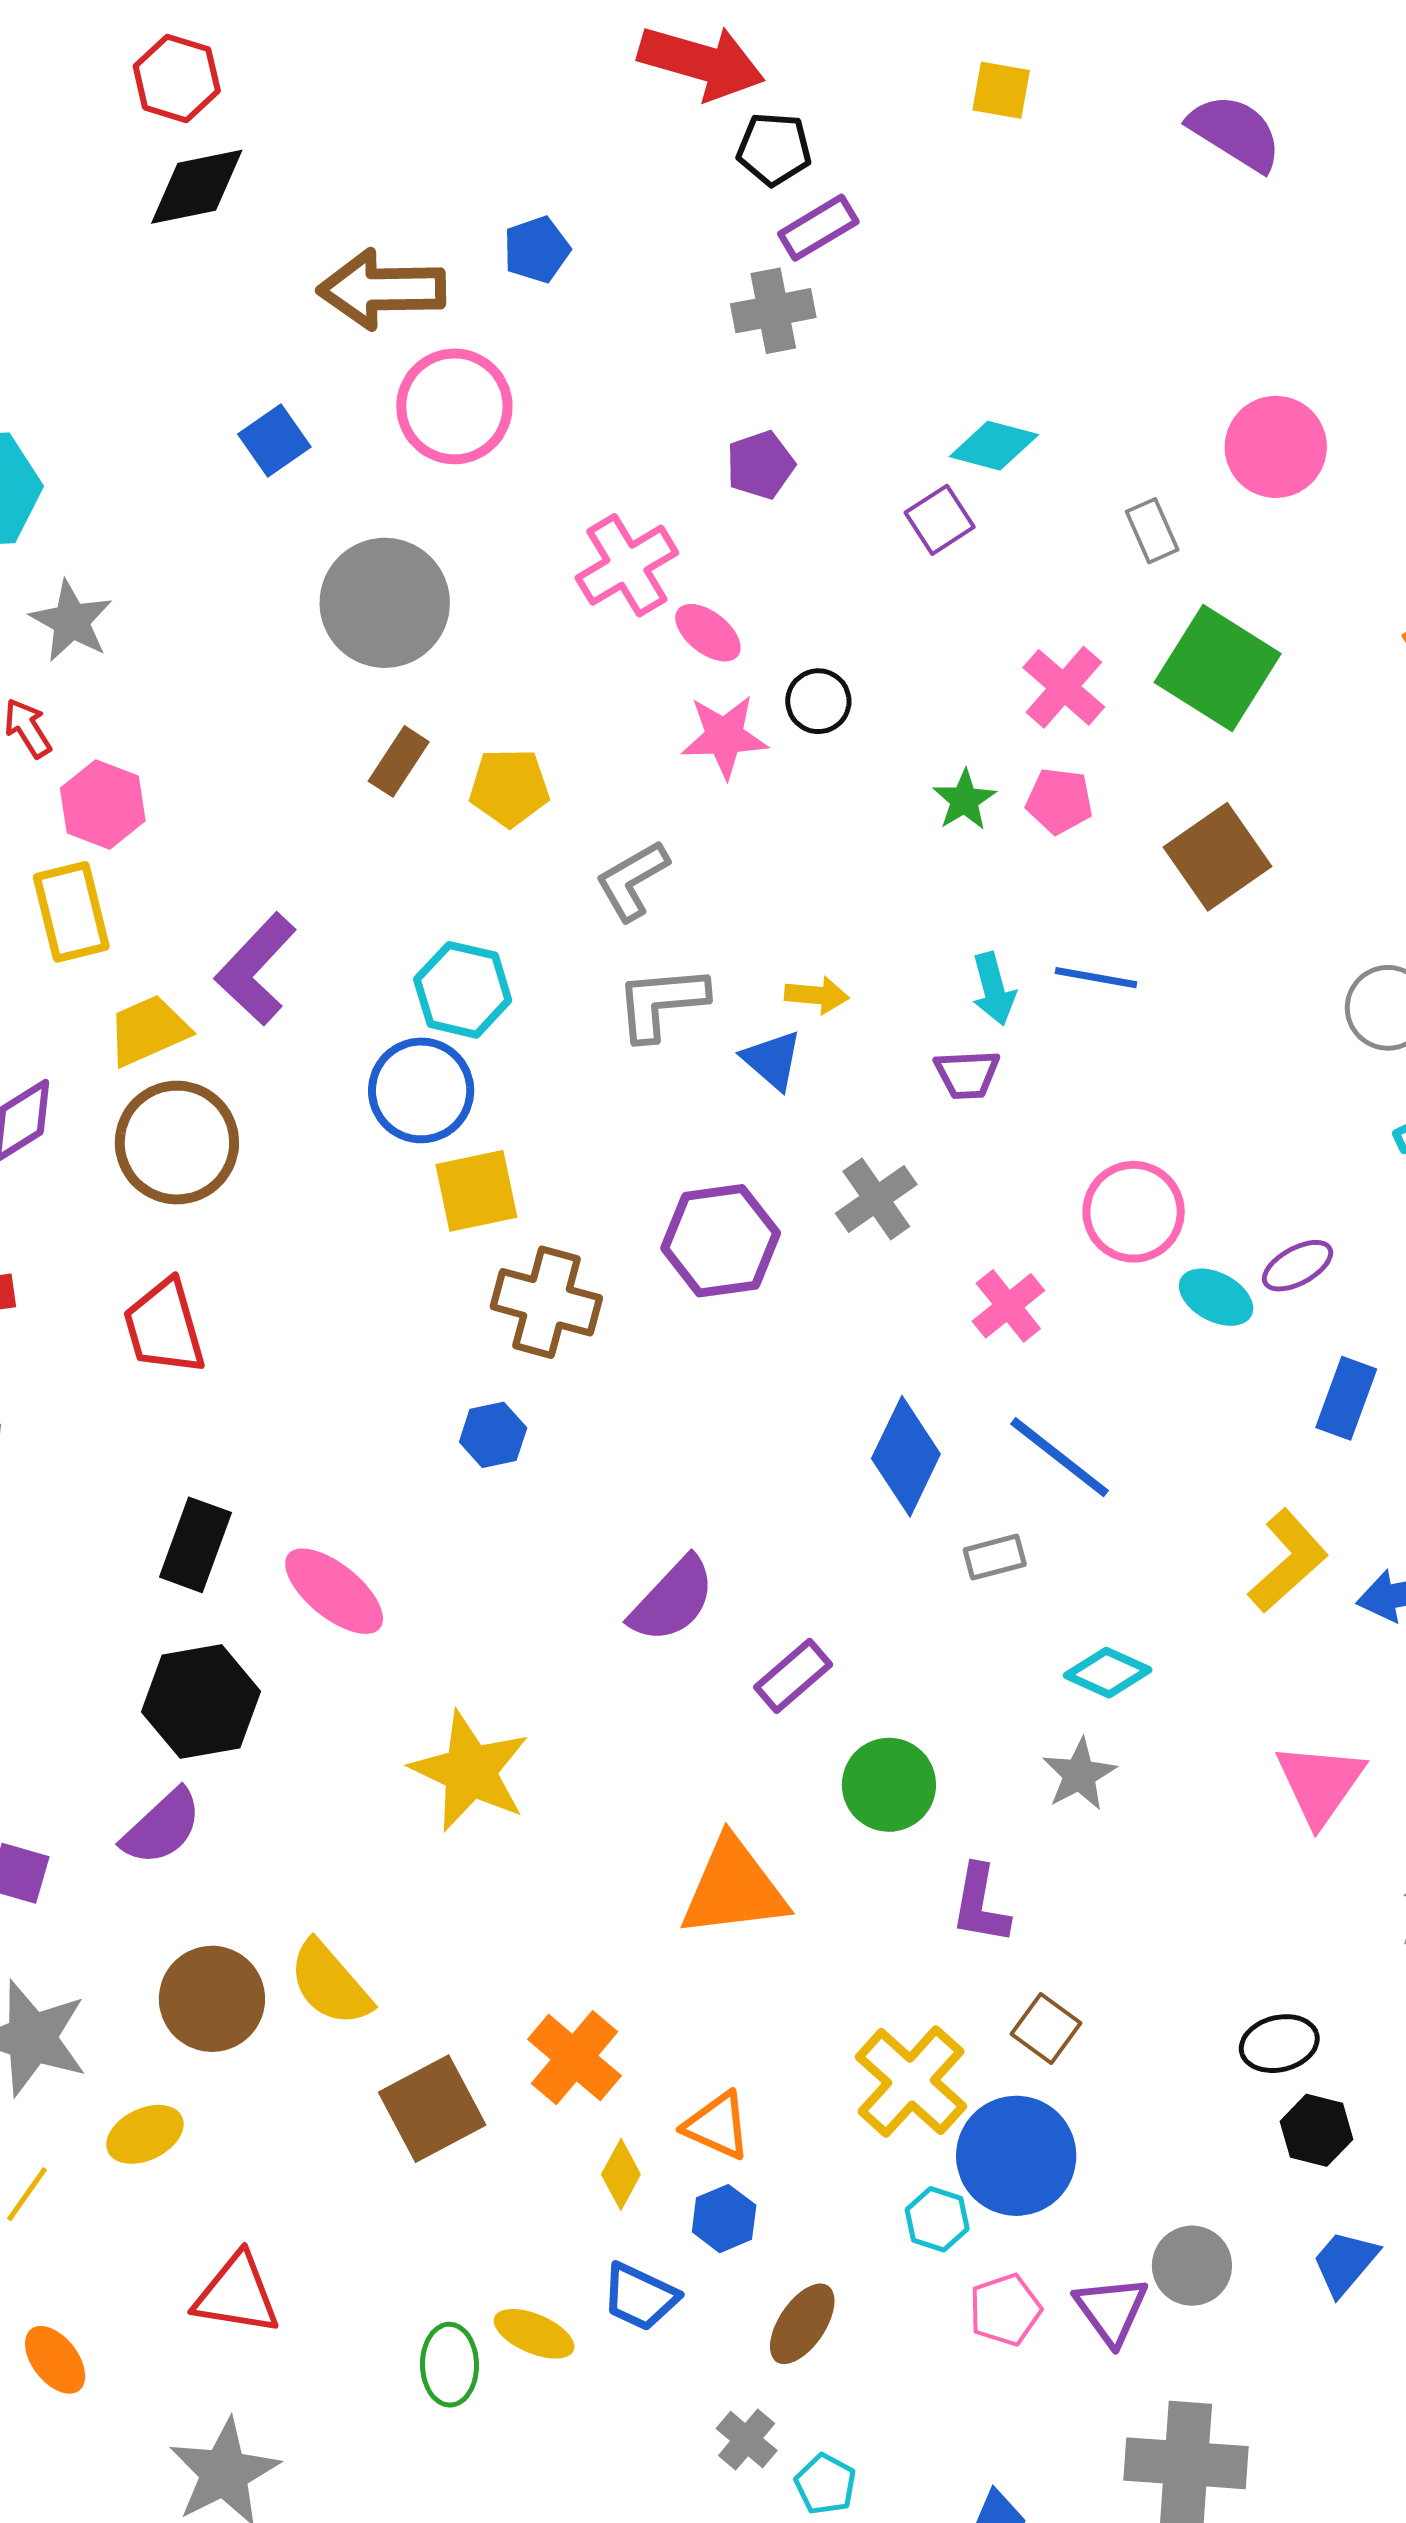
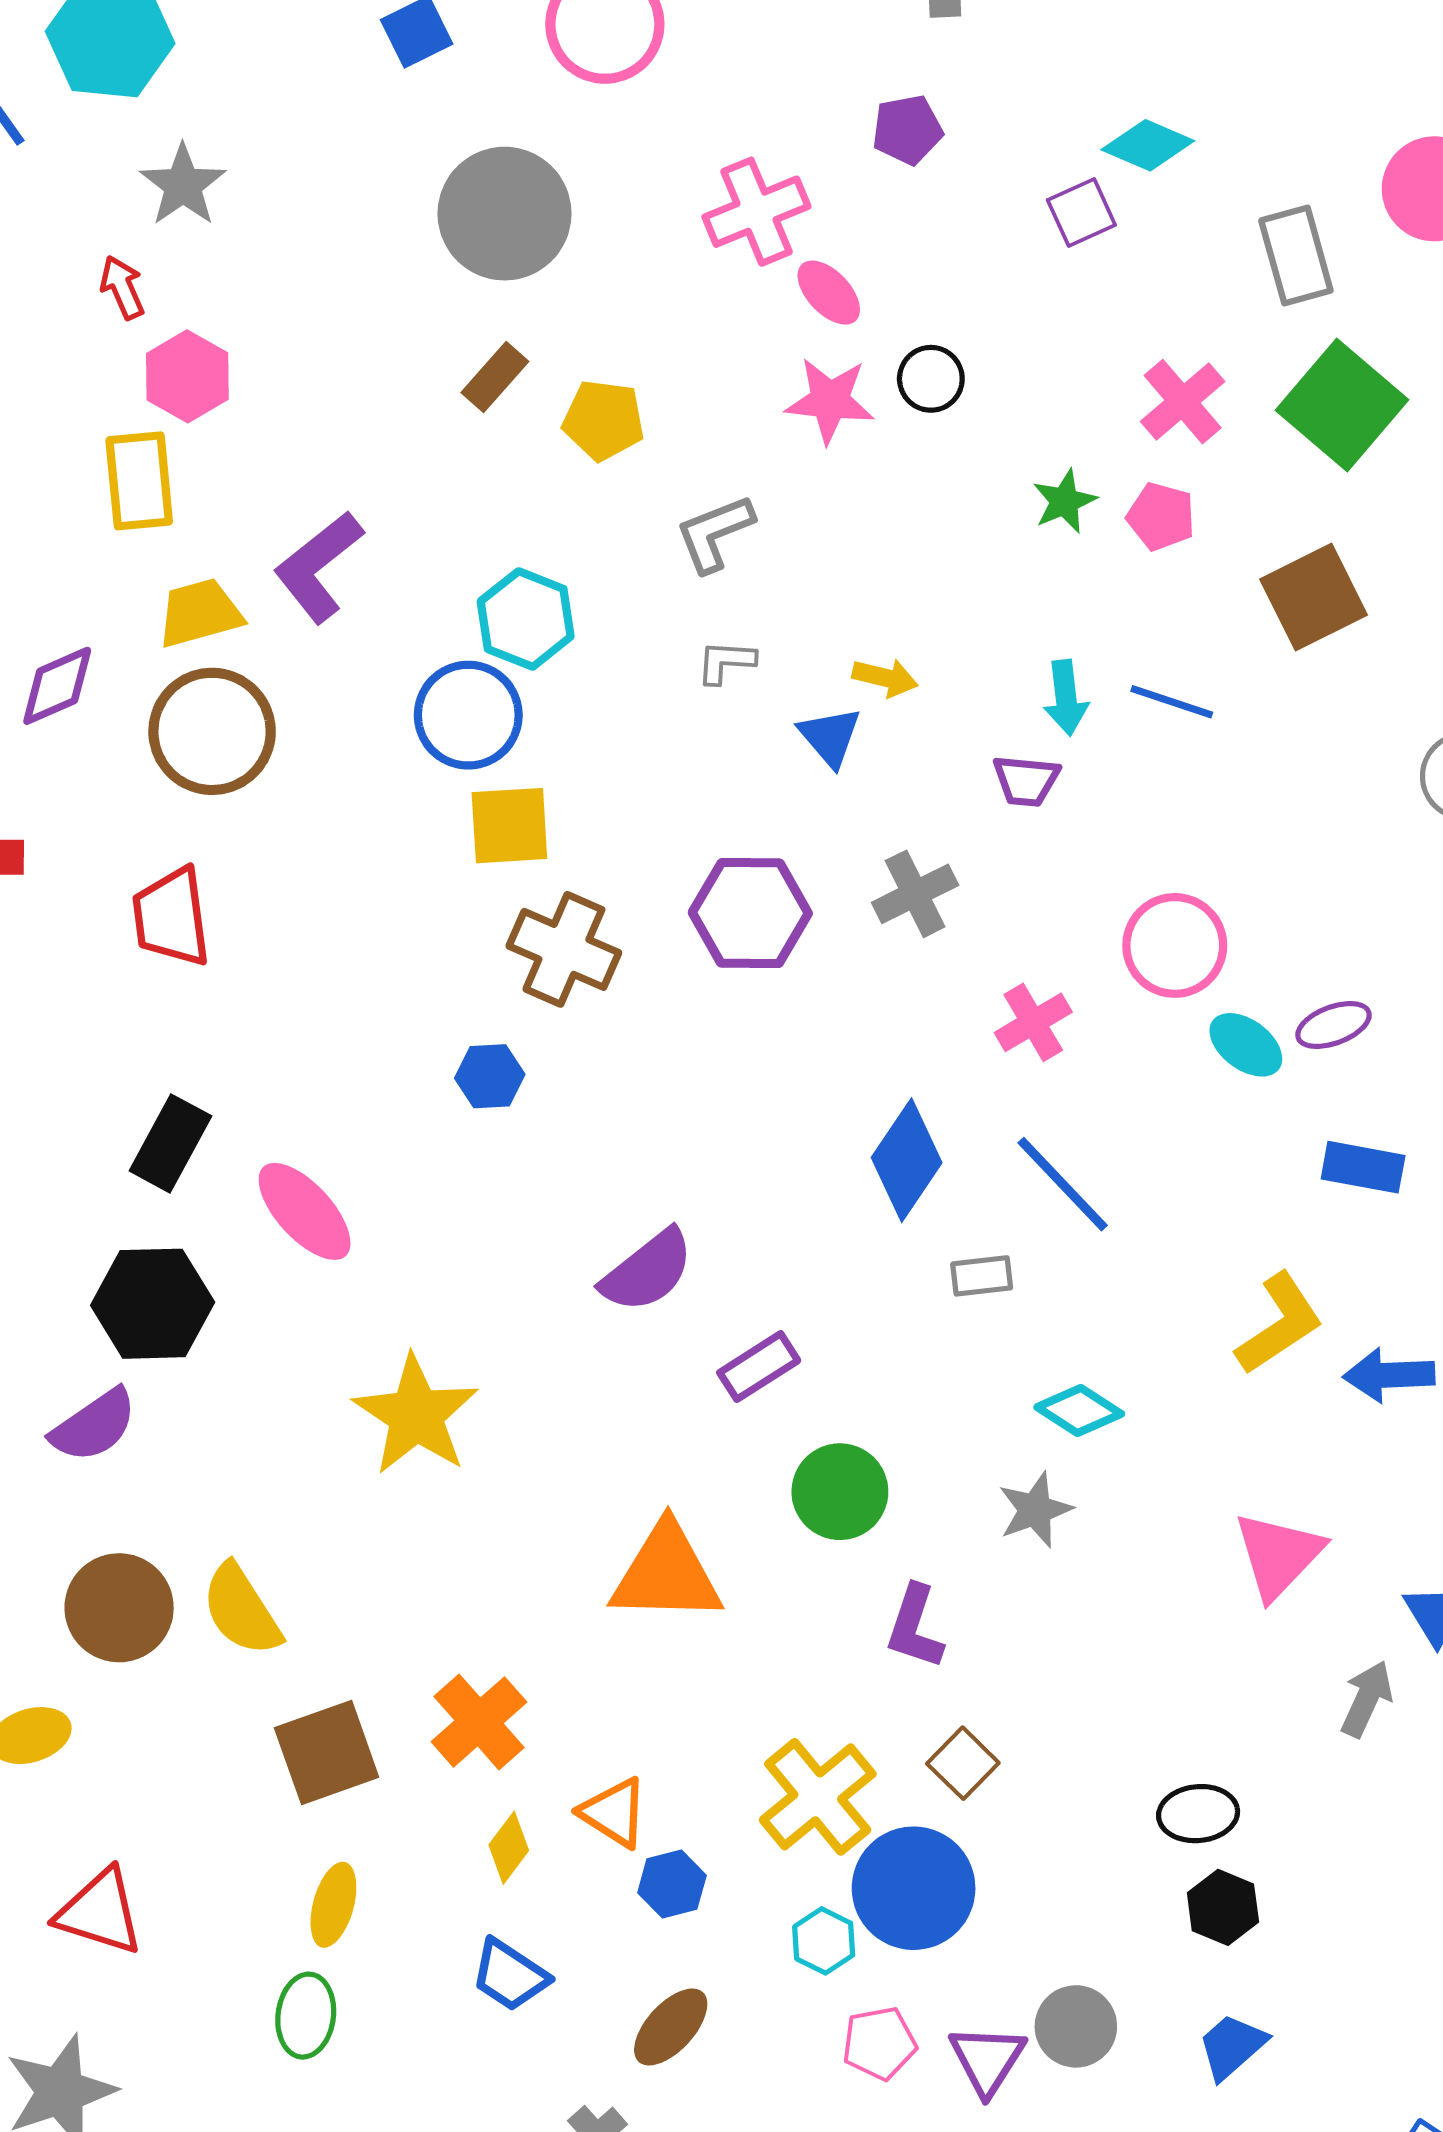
gray rectangle: (1152, 531) -> (1296, 255), size x1.5
gray L-shape: (661, 1003) -> (726, 662), size x0.6
blue rectangle: (1346, 1398) -> (1363, 1167), turned 72
blue hexagon: (724, 2219) -> (672, 1884), moved
yellow ellipse: (534, 2334) -> (333, 1905), moved, turned 74

